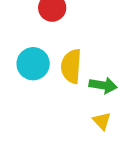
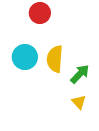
green arrow: (103, 85) -> (80, 74), turned -55

